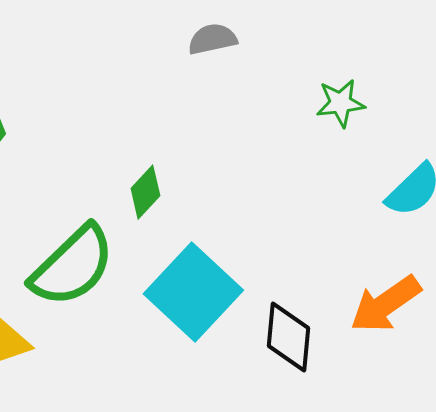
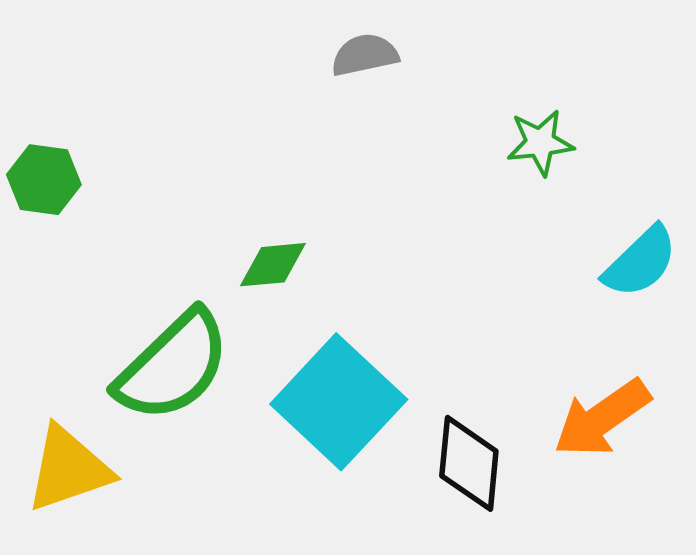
green diamond: (145, 192) -> (273, 265), turned 42

